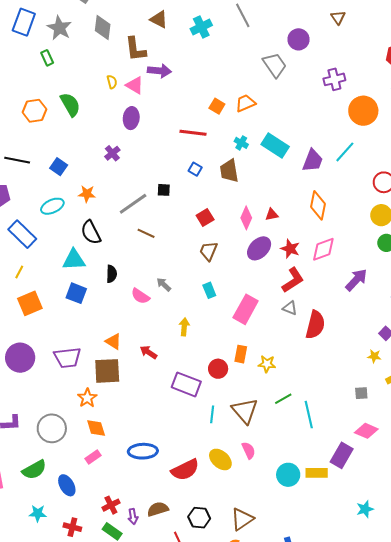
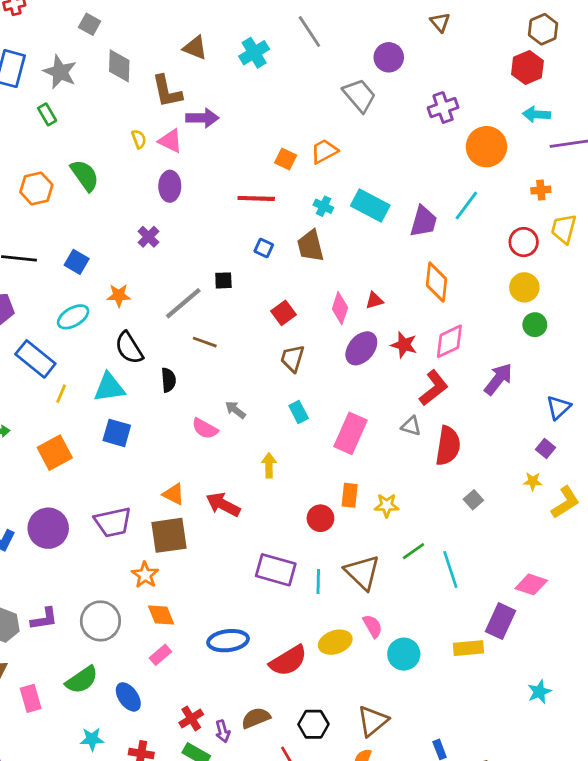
yellow line: (19, 272) -> (61, 394), moved
black semicircle: (112, 274) -> (168, 380), moved
red L-shape: (293, 280) -> (434, 388), moved
red arrow: (148, 352) -> (223, 504), size x1.4
purple rectangle: (186, 384) -> (276, 570), moved
gray square: (361, 393) -> (473, 500), moved, turned -32
yellow ellipse: (220, 459) -> (335, 642), turned -55
cyan circle: (288, 475) -> (404, 654), moved

